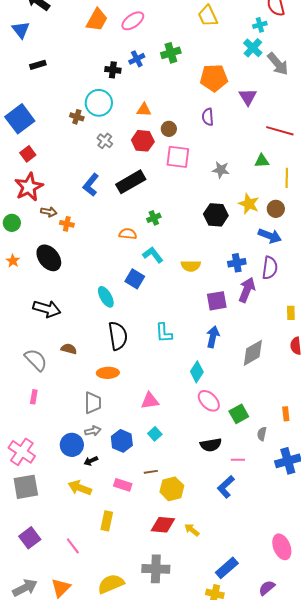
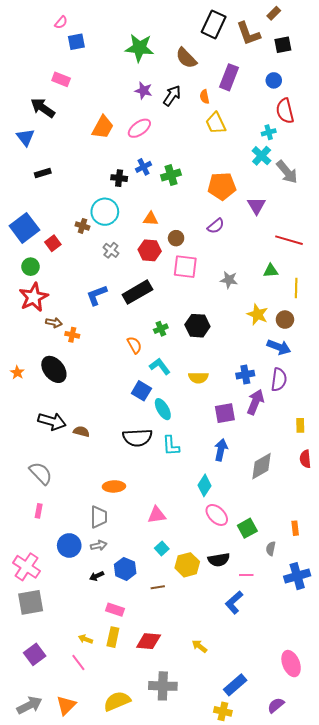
green cross: (171, 53) -> (171, 175), moved
purple semicircle: (208, 117) -> (216, 226), turned -126
red square: (28, 154) -> (53, 243), moved
blue L-shape: (91, 185) -> (97, 295), turned 30
black hexagon: (216, 215) -> (197, 326), moved
green circle: (12, 223) -> (31, 267), moved
orange semicircle: (128, 234) -> (134, 345), turned 54
cyan ellipse: (106, 297) -> (163, 409), moved
black semicircle: (118, 336) -> (137, 438), moved, turned 96
brown semicircle: (69, 349) -> (81, 432), moved
blue hexagon: (122, 441) -> (125, 569), moved
blue circle: (72, 445) -> (69, 545), moved
pink rectangle: (123, 485) -> (115, 610), moved
yellow arrow: (80, 488) -> (85, 639), moved, size x0.6
yellow hexagon: (172, 489) -> (187, 565), moved
red diamond: (163, 525) -> (149, 641), moved

